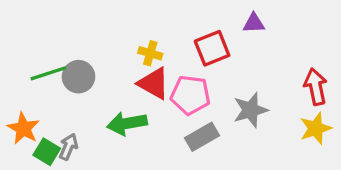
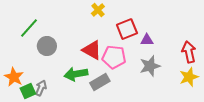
purple triangle: (254, 23) -> (147, 40), moved
yellow cross: (150, 53) -> (98, 10), moved, turned 32
green line: (48, 73) -> (29, 28), moved, turned -30
gray rectangle: (202, 137) -> (100, 82), moved
green square: (47, 152) -> (28, 91), turned 35

